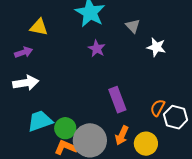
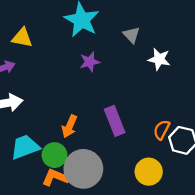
purple star: (97, 49) -> (90, 62), turned 30
orange arrow: (122, 135) -> (69, 126), moved

